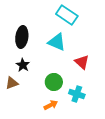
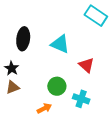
cyan rectangle: (67, 15) -> (96, 16), moved
black star: (23, 65) -> (12, 68), moved
orange arrow: (51, 105) -> (44, 108), moved

